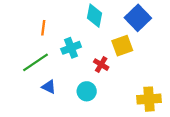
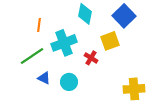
cyan cross: (71, 48) -> (64, 43), size x1.4
cyan circle: (87, 91) -> (69, 82), moved

